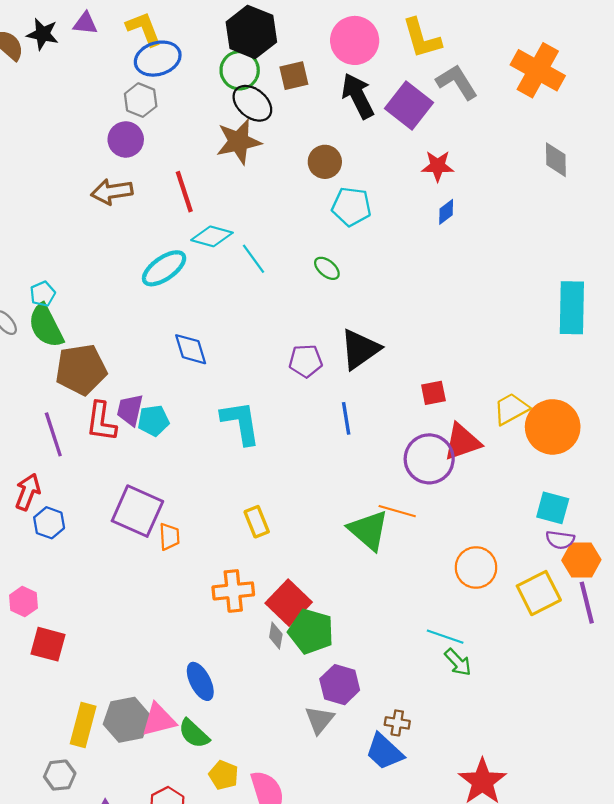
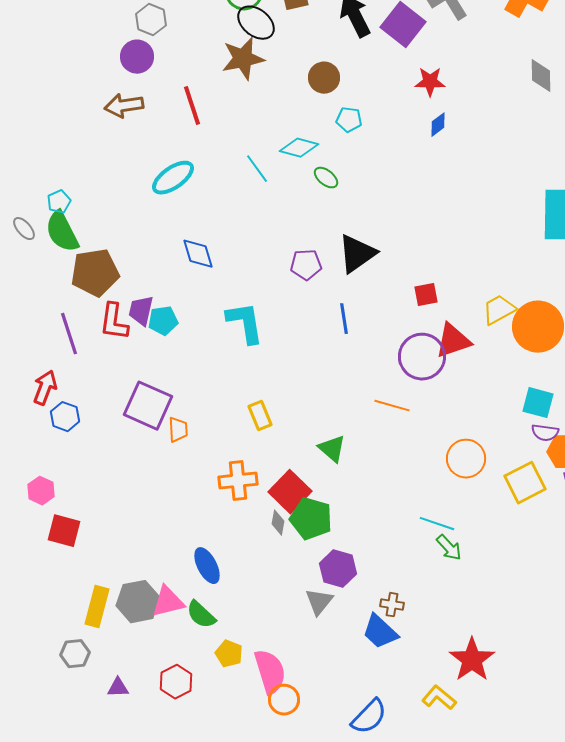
cyan pentagon: (351, 207) -> (349, 120), size x0.7
cyan diamond: (212, 236) -> (299, 148), moved
green triangle: (368, 530) -> (332, 449), moved, size x0.7

